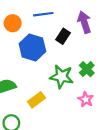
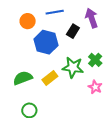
yellow rectangle: (36, 100) -> (50, 78), moved

